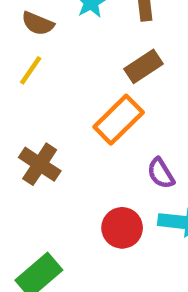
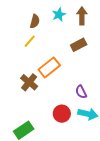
brown semicircle: (38, 23) -> (35, 21), turned -104
orange rectangle: (119, 120) -> (49, 67), moved

